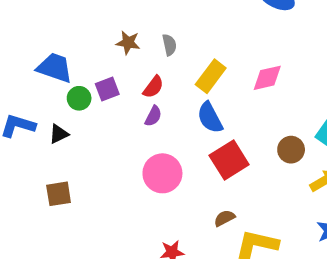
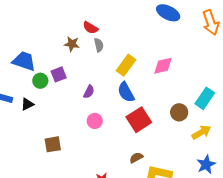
red semicircle: (153, 87) -> (90, 28), moved, turned 84
pink circle: (162, 173) -> (95, 121), moved, size x0.6
brown square: (59, 194) -> (53, 144), moved

